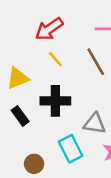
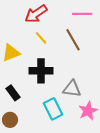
black rectangle: (20, 116) -> (13, 93), moved
brown circle: (34, 164) -> (10, 120), moved

